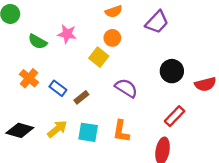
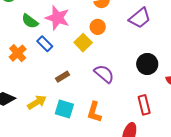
pink star: (67, 34) -> (57, 18), size x1.4
blue rectangle: (58, 88) -> (45, 44), moved
red rectangle: (175, 116) -> (144, 105), turned -66

